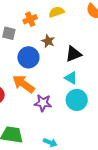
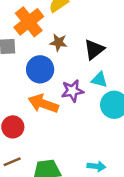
orange cross: (30, 19) -> (29, 22), size x1.6
purple star: (43, 103) -> (72, 91), moved

